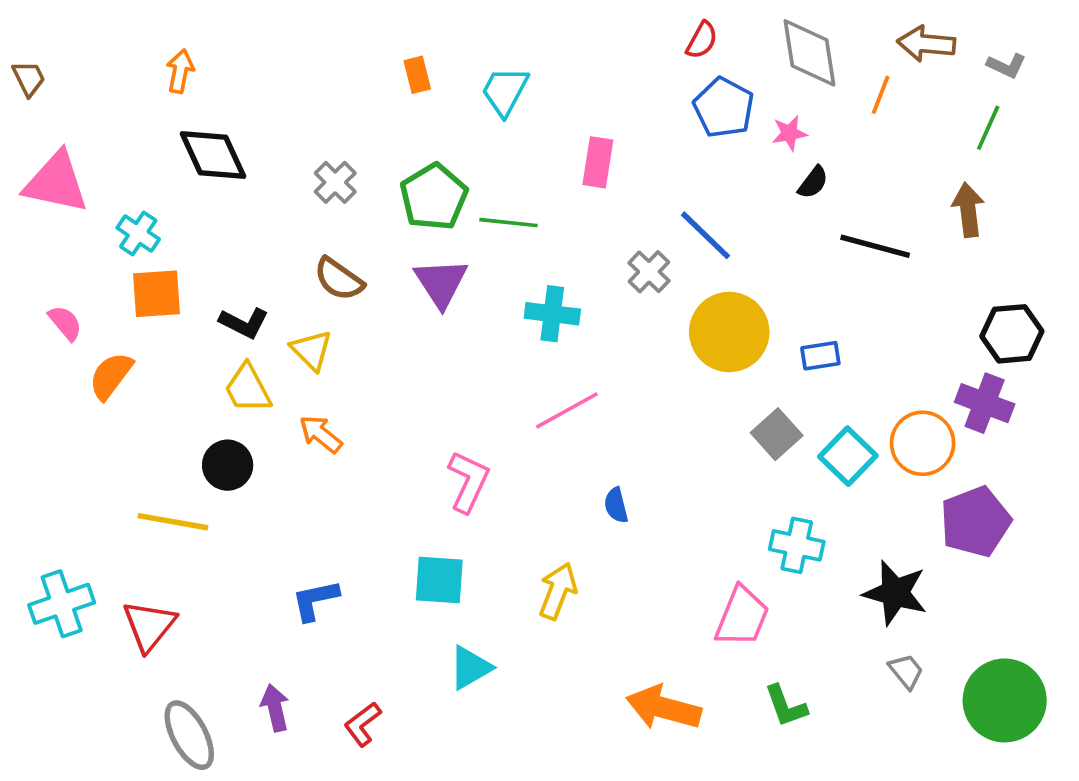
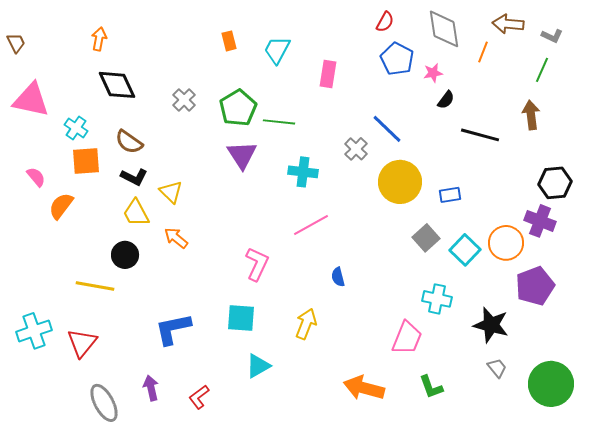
pink rectangle: (598, 162) -> (328, 74), moved
brown semicircle: (339, 279) -> (129, 142), moved
blue L-shape: (315, 600) -> (173, 329), size x1.4

